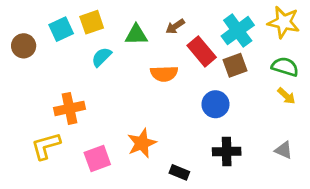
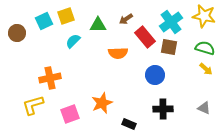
brown square: (235, 65) -> (169, 47), turned 30

